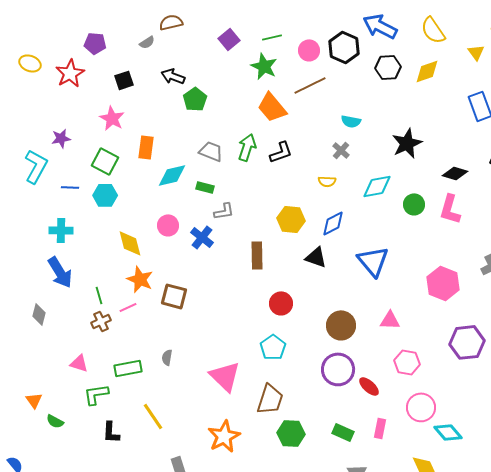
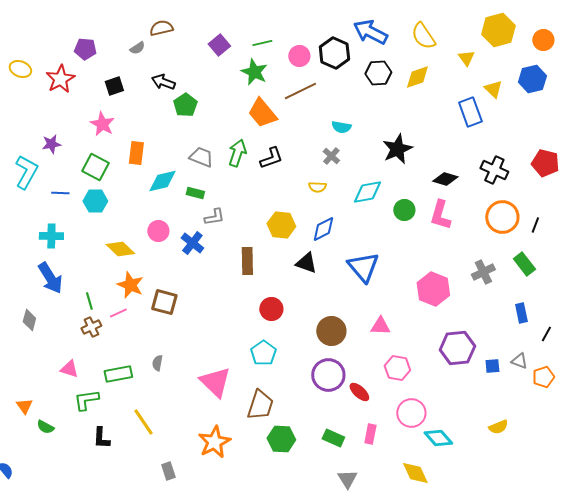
yellow diamond: (130, 243) -> (120, 249), turned -32

